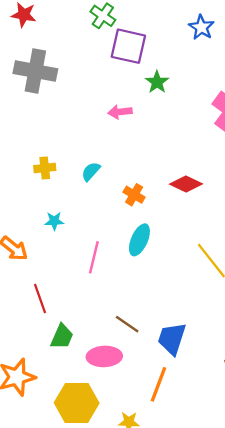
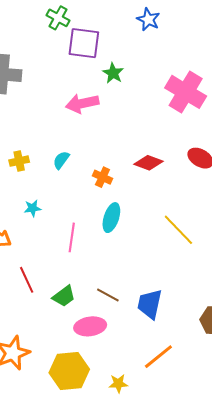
pink arrow: (120, 112) -> (82, 103), size x1.5
green trapezoid: (62, 337) -> (64, 296), moved, turned 35
orange line: (158, 384) -> (158, 357), moved, turned 36

